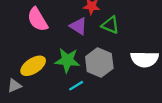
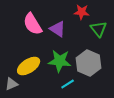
green triangle: (110, 25) -> (99, 29), turned 30
purple triangle: (78, 26) -> (58, 29), moved

